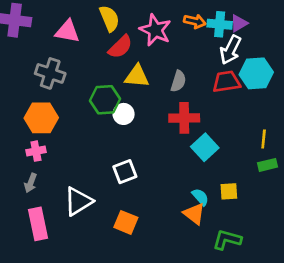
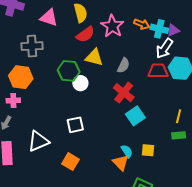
gray cross: (50, 73) -> (32, 46), turned -30
red cross: (184, 118) -> (124, 93), turned 30

